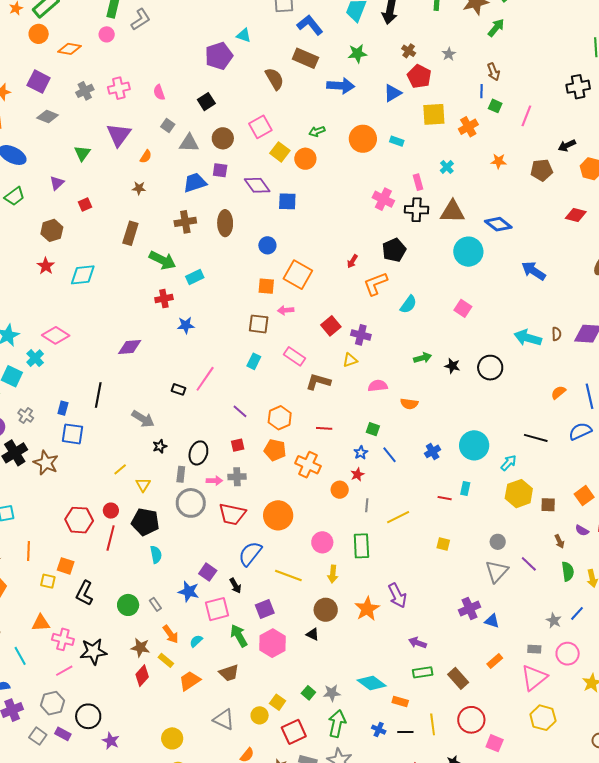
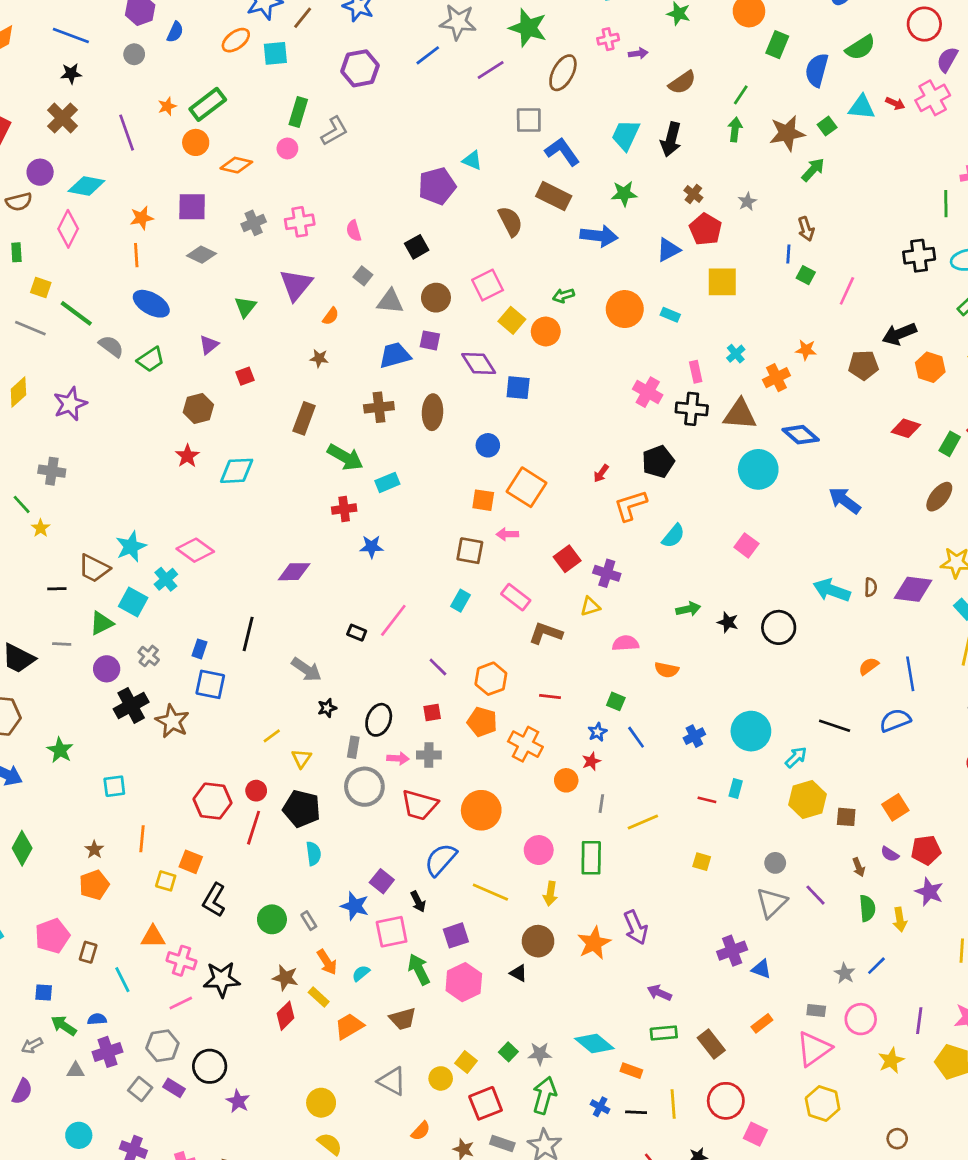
purple square: (39, 82) -> (192, 207), turned -30
orange cross: (468, 127) -> (776, 378), moved
black arrow: (567, 145) -> (899, 334), size x1.4

